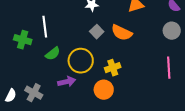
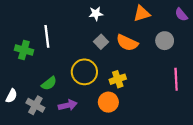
gray circle: (172, 31) -> (165, 41), moved
green semicircle: (53, 54) -> (49, 83), moved
purple arrow: (67, 82) -> (68, 105), moved
white semicircle: (11, 96) -> (11, 96), moved

